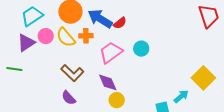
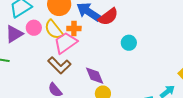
red semicircle: (120, 23) -> (108, 17), size x1.5
pink trapezoid: (111, 53) -> (66, 43), moved

